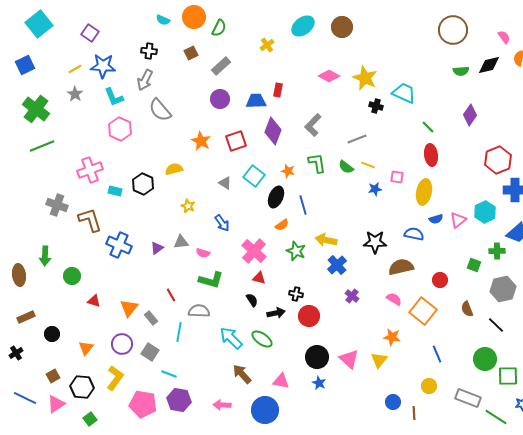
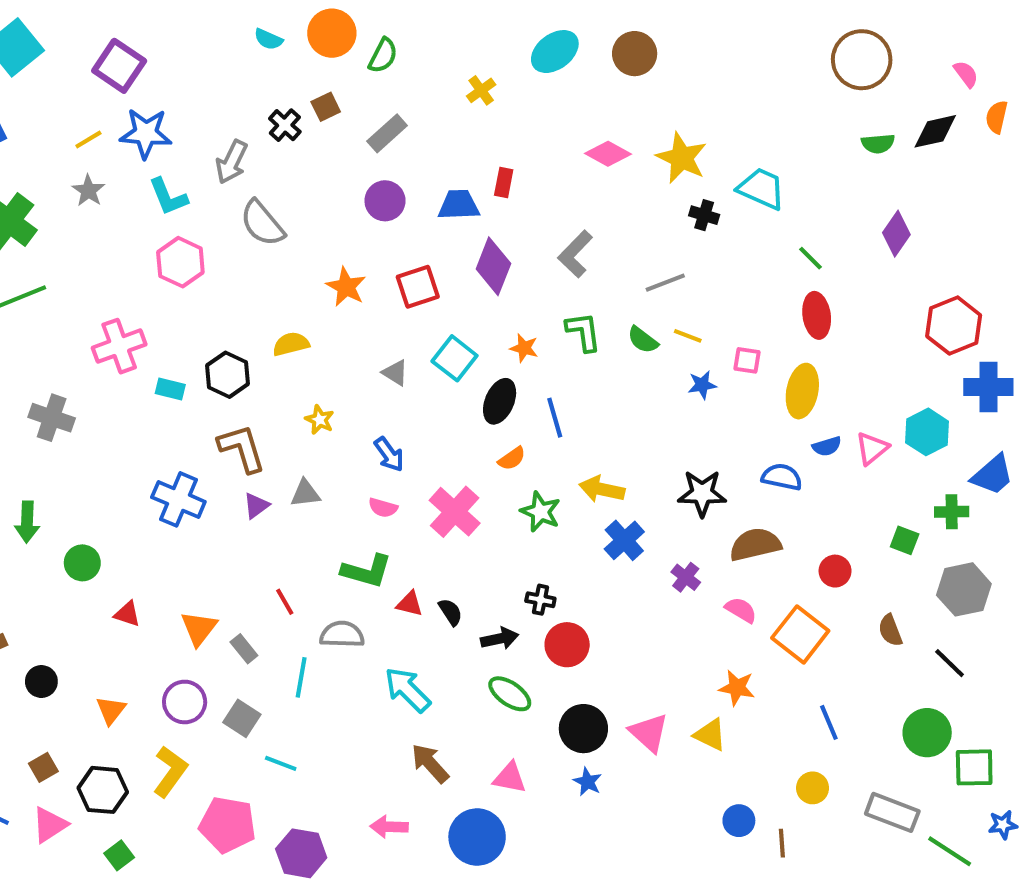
purple square: (90, 33) -> (119, 66), size x1.4
black cross: (149, 51) -> (285, 125), moved, turned 35
brown L-shape: (90, 220) -> (242, 448), moved
pink semicircle: (203, 253) -> (383, 508), moved
red triangle: (259, 278) -> (410, 604), moved
purple cross: (352, 296) -> (686, 577), moved
green ellipse: (262, 339) -> (510, 694), moved
yellow triangle: (379, 360) -> (710, 735), turned -42
purple hexagon: (179, 400) -> (301, 853), moved

